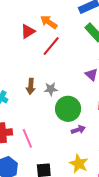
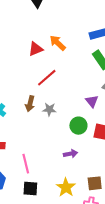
red line: (51, 46) -> (47, 78), moved
green circle: (68, 109) -> (78, 126), moved, size x0.7
pink line: (27, 138) -> (26, 164), moved

